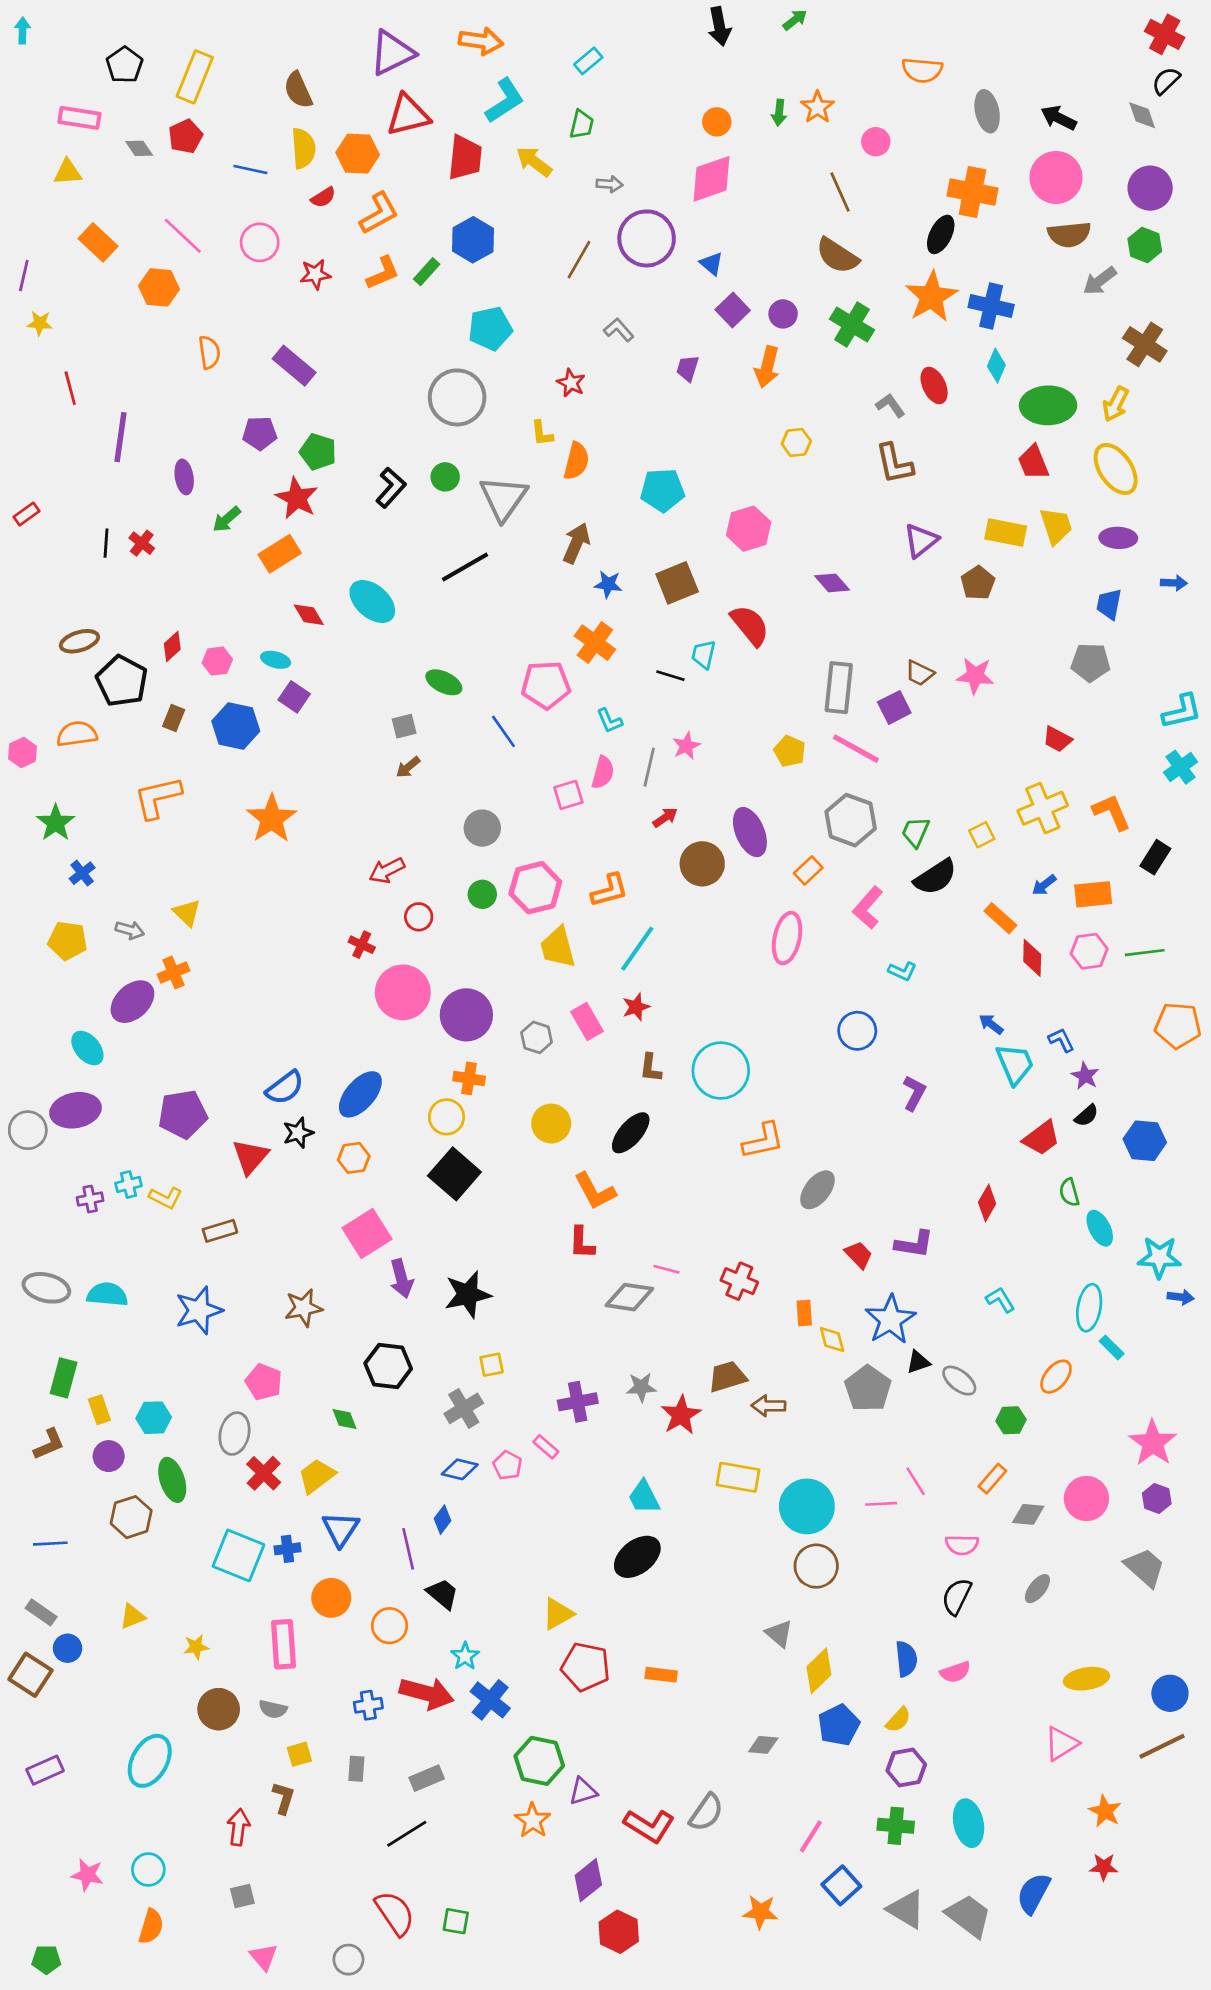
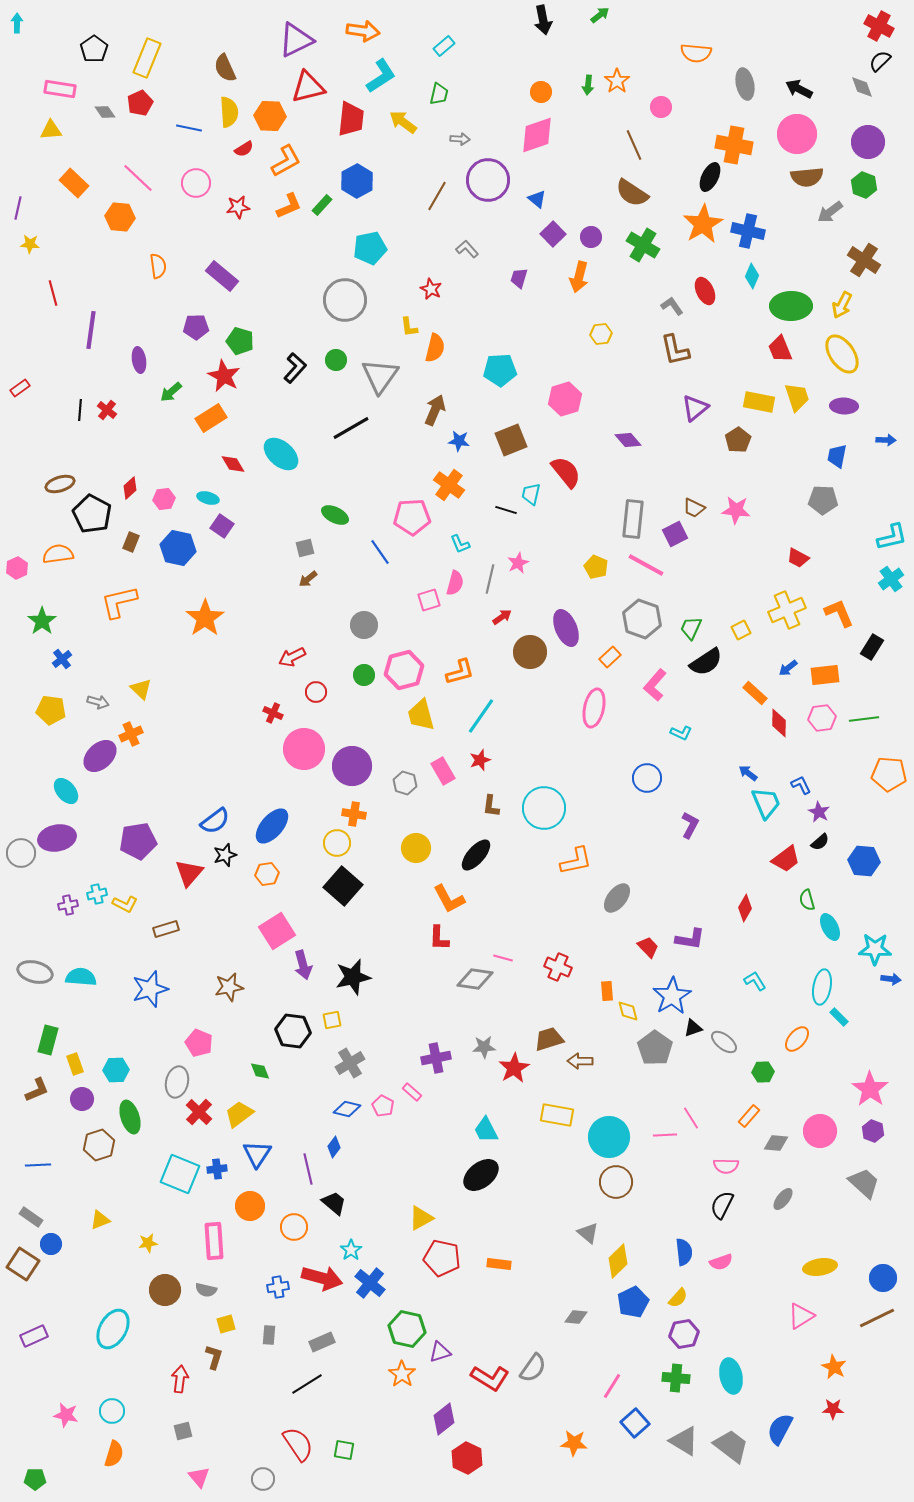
yellow square: (492, 1365) -> (332, 1020), moved

